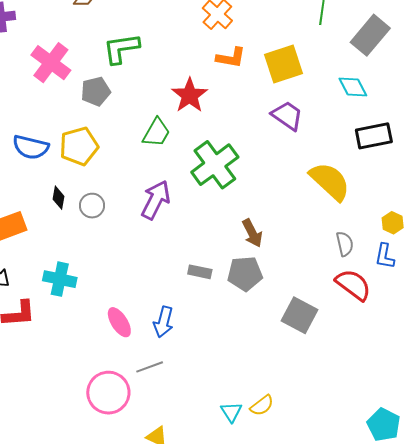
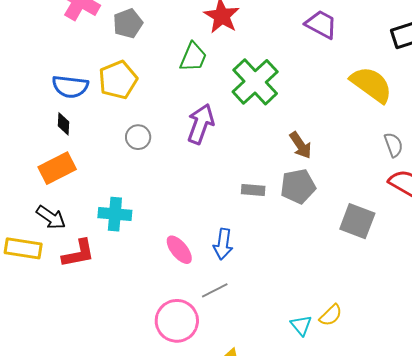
black diamond: (59, 198) -> (64, 124), moved

